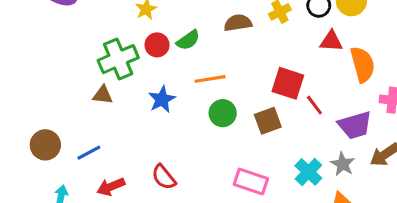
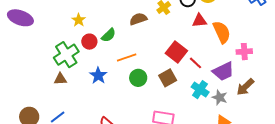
red square: (288, 83) -> (176, 52), turned 30
cyan cross: (308, 172) -> (200, 90), moved

